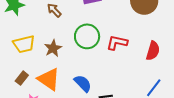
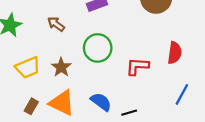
red L-shape: (117, 43) -> (137, 66), moved

